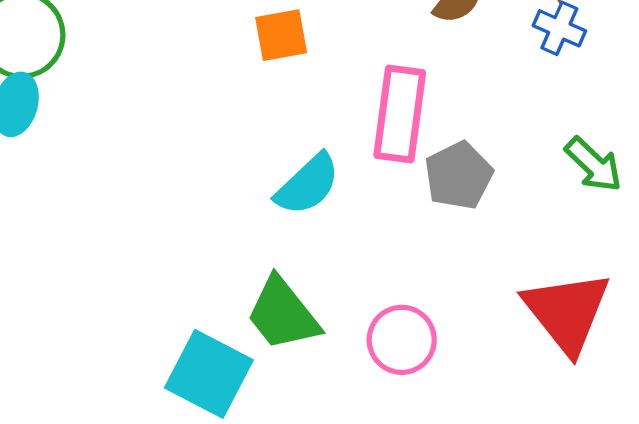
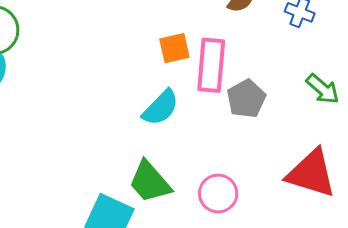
orange square: (281, 35) -> (174, 48), moved
red triangle: (567, 312) -> (311, 173), turned -32

